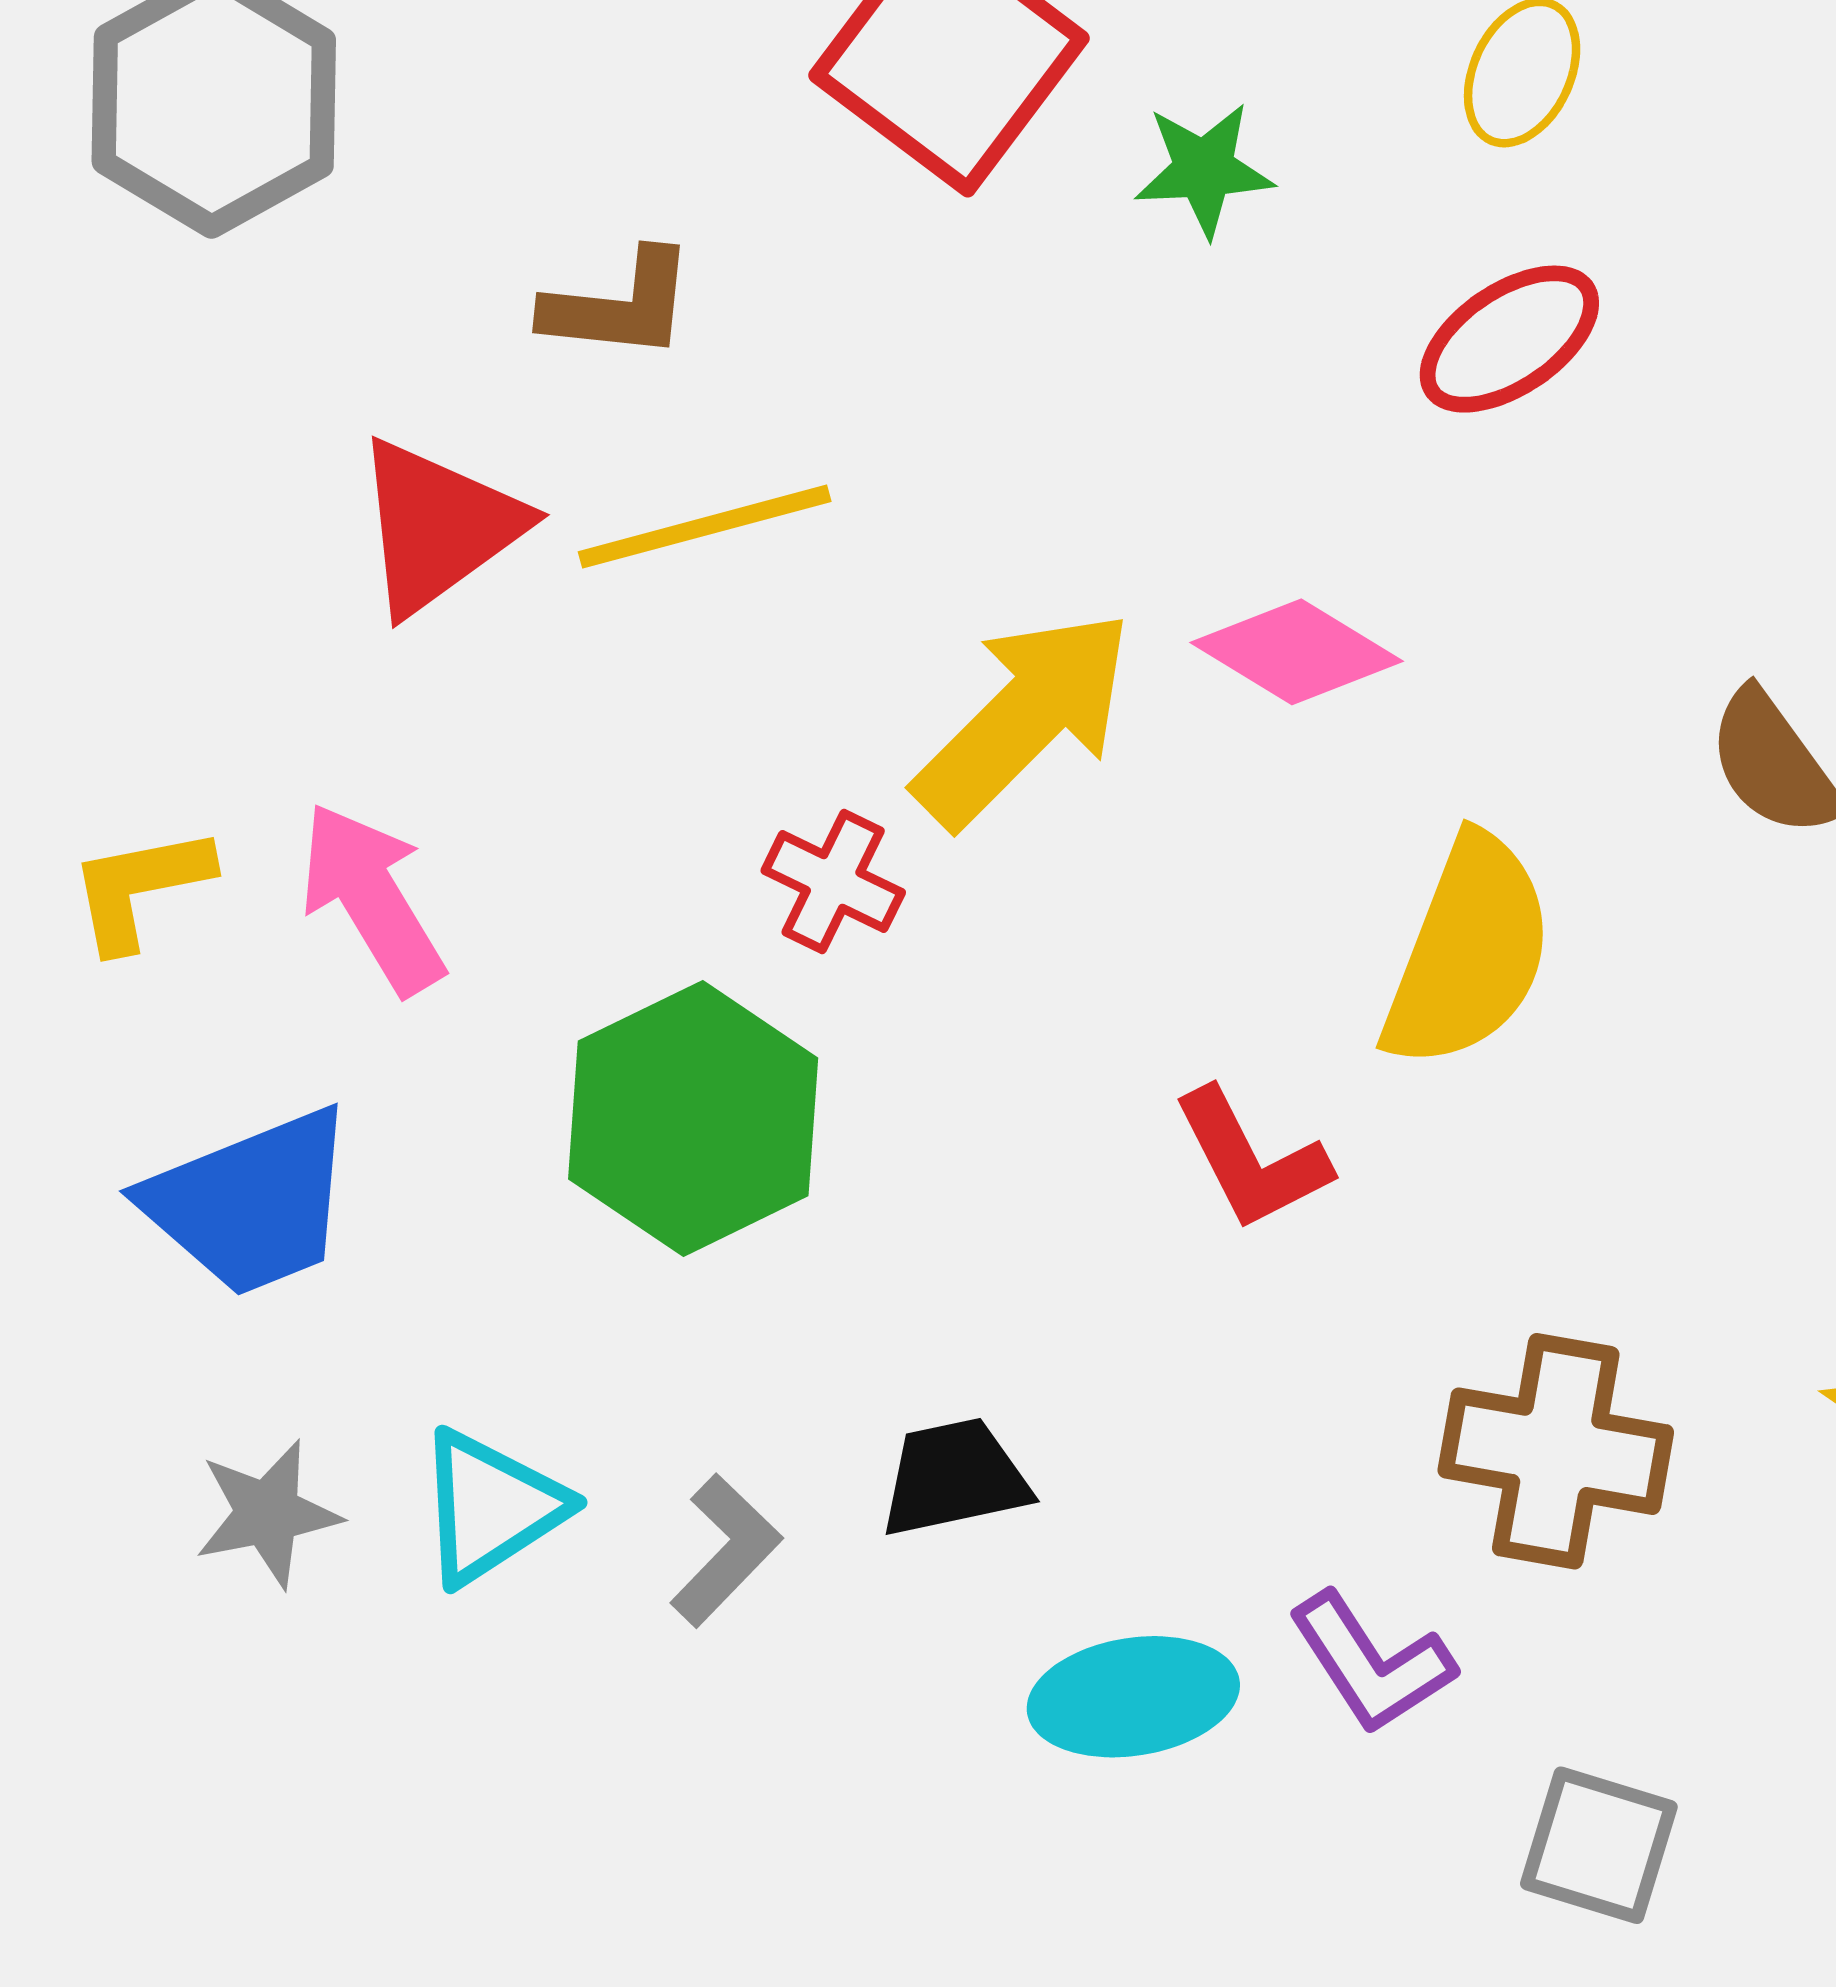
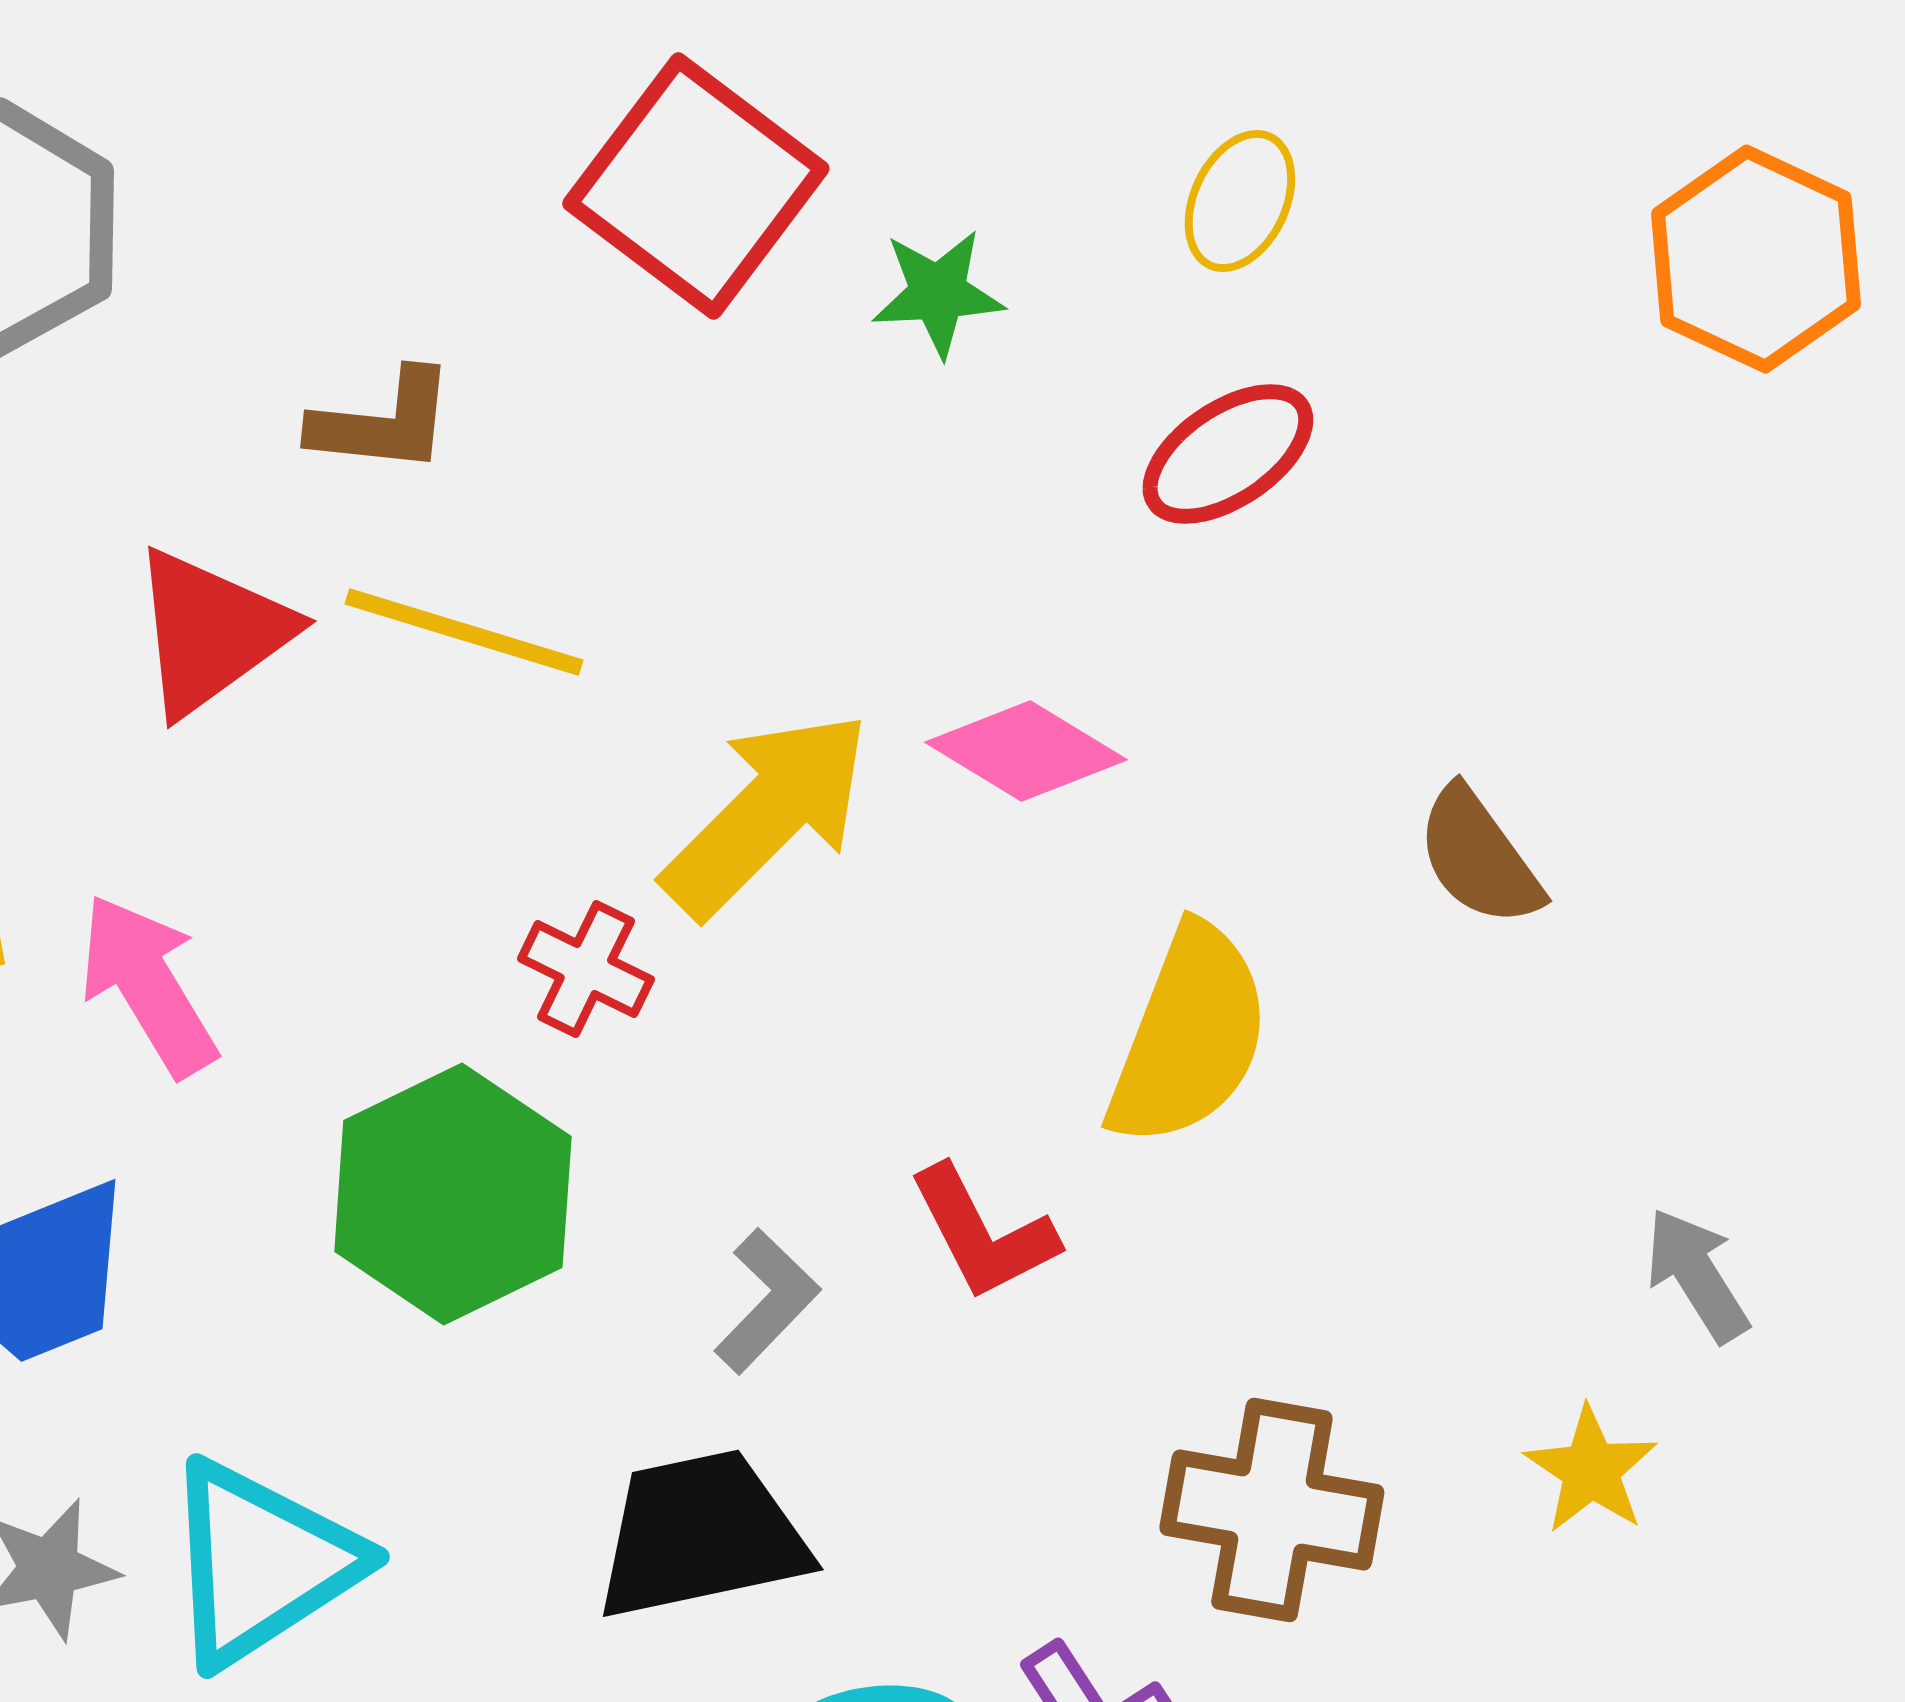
yellow line: (705, 527) -> (464, 632), turned 32
black trapezoid: (954, 1478) -> (701, 1535), size x1.5
cyan triangle: (491, 1507) -> (261, 1563), size x1.4
gray L-shape: (726, 1550) -> (767, 1301), moved

